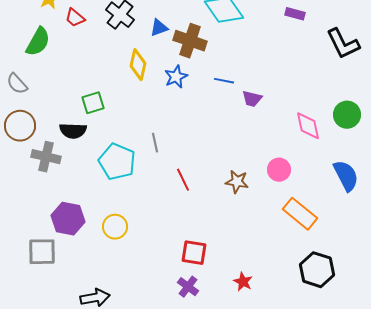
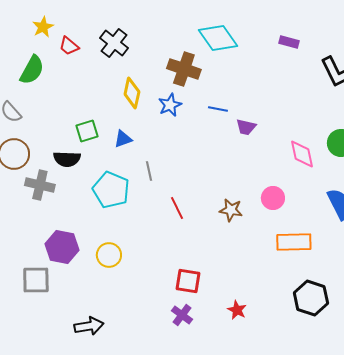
blue triangle: (159, 28) -> (123, 139), moved
orange rectangle: (300, 214) -> (294, 242), turned -40

